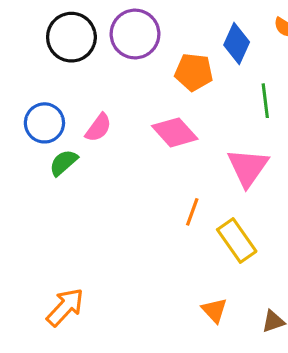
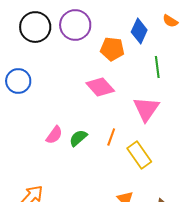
pink semicircle: (98, 128) -> (54, 135), moved
green semicircle: (64, 163) -> (78, 138), moved

